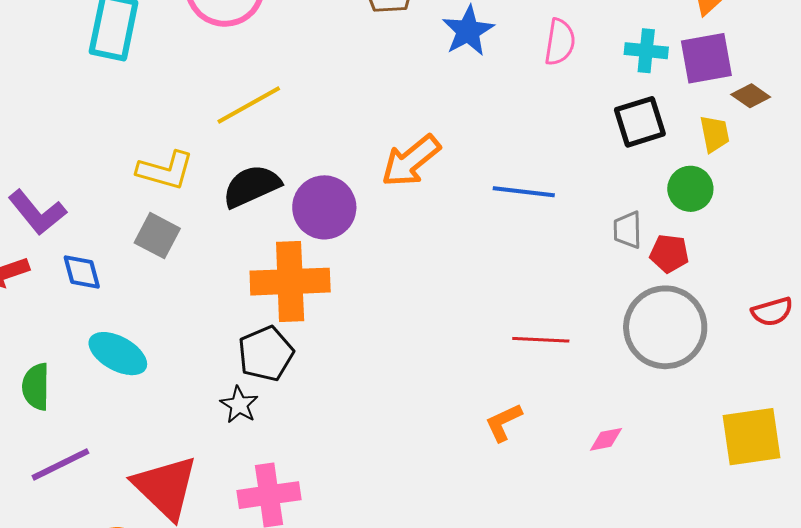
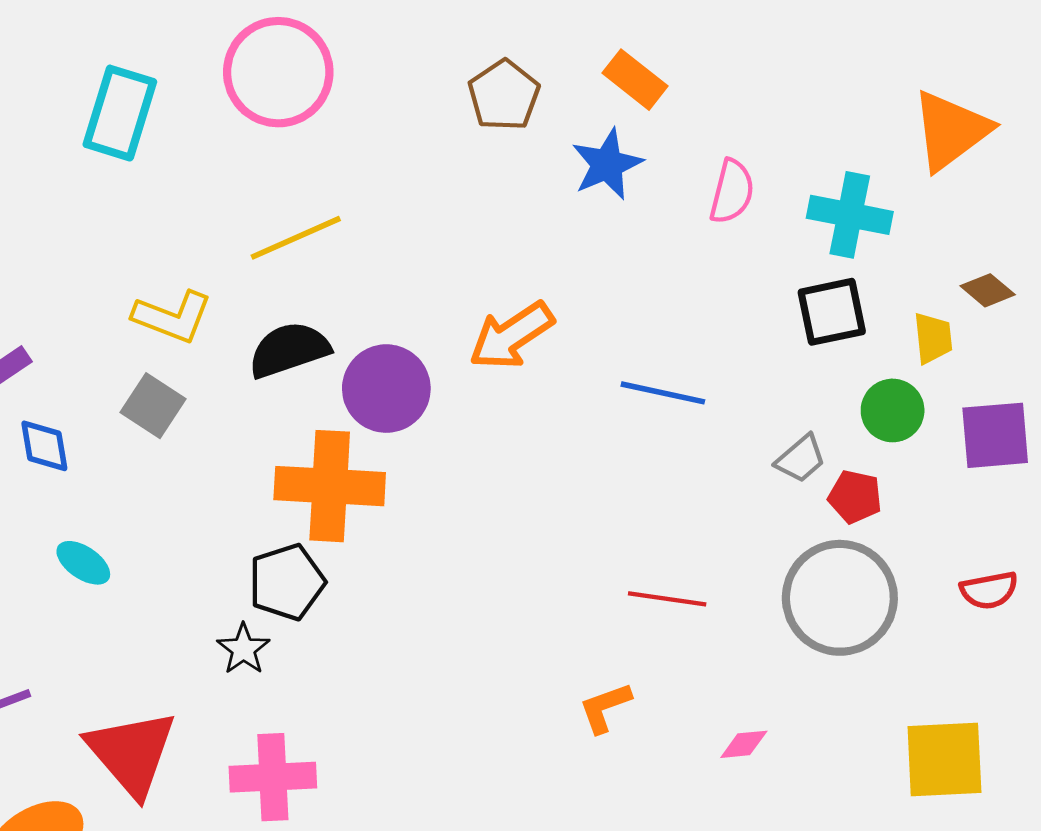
cyan cross: (646, 51) -> (850, 215), size x1.4
purple square: (706, 58) -> (995, 435), moved
gray trapezoid: (627, 230) -> (801, 459), turned -135
cyan ellipse: (118, 354) -> (83, 563), size x0.7

